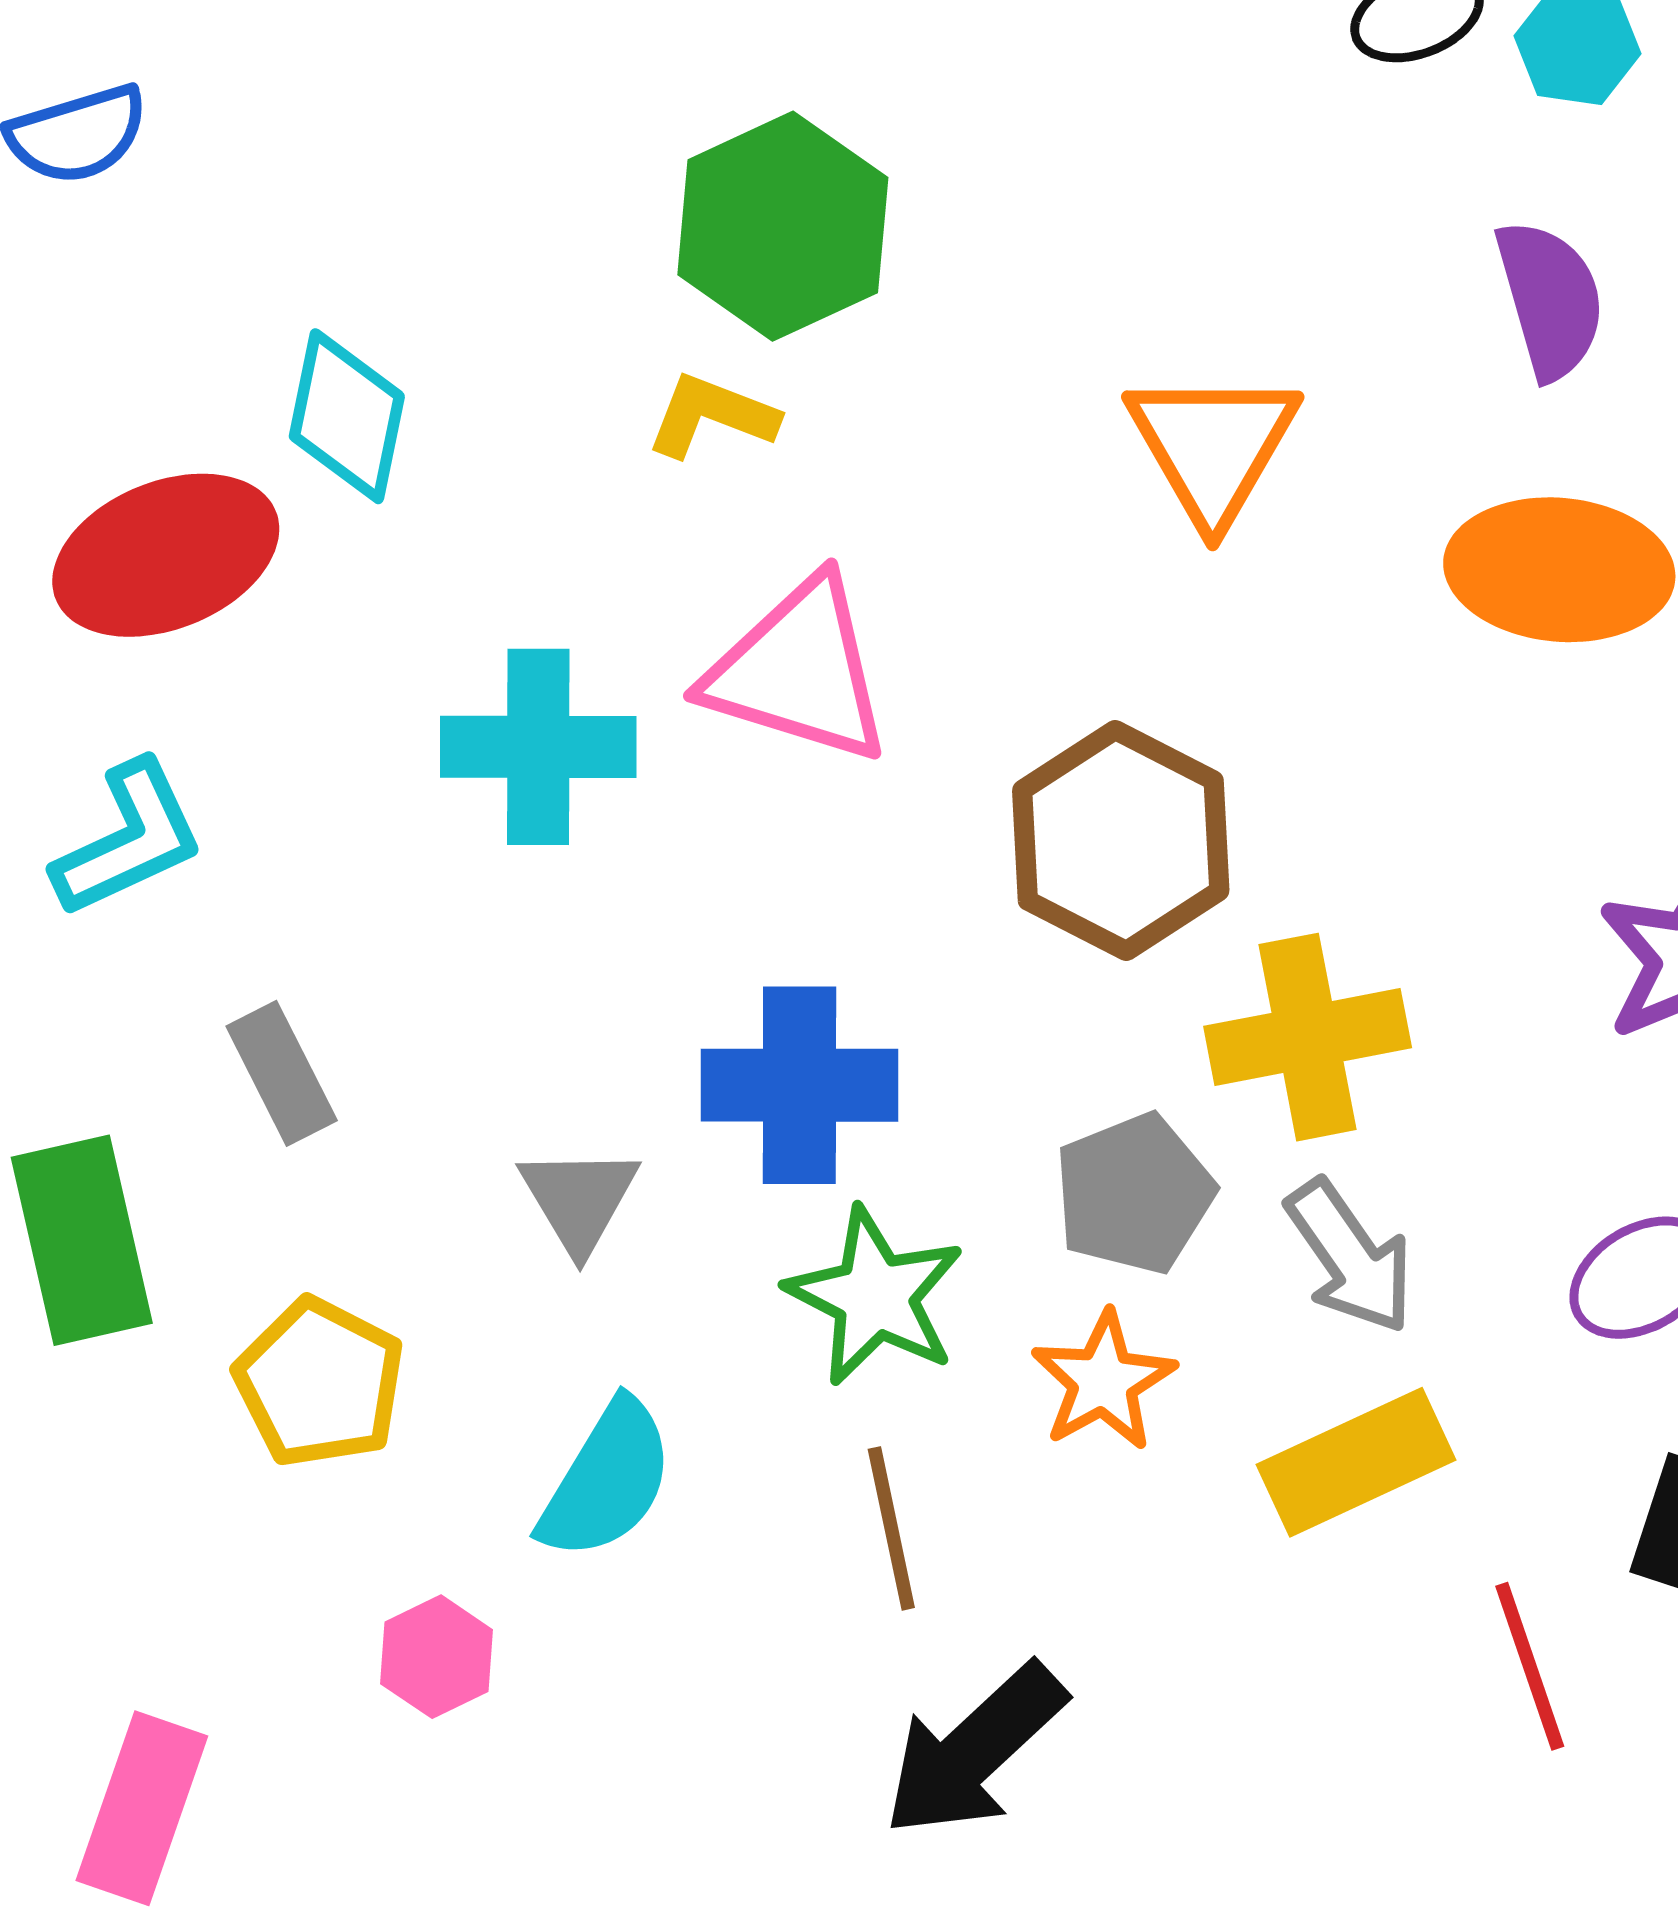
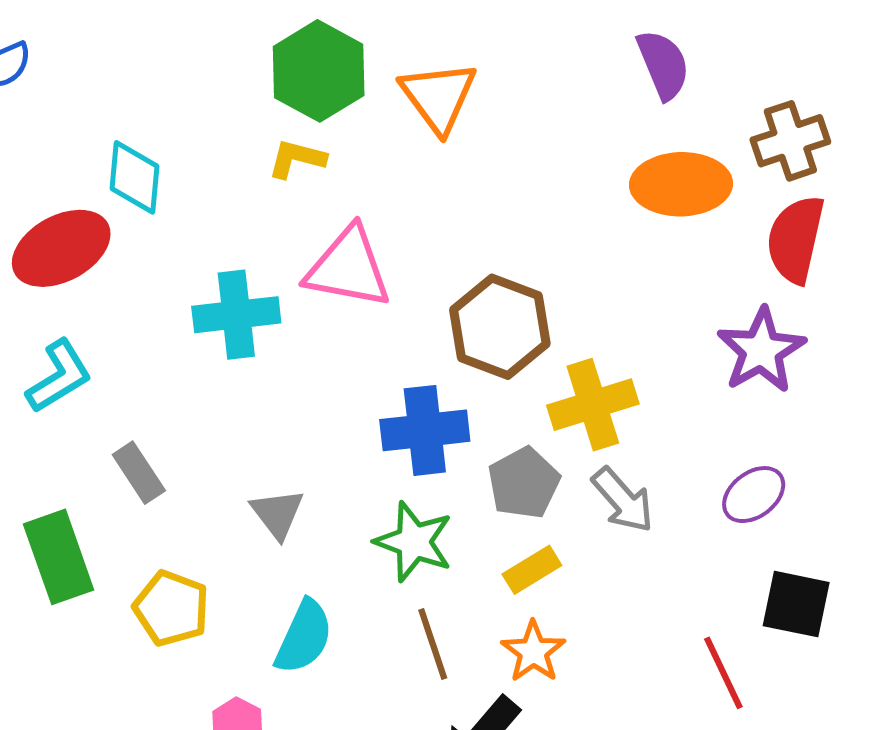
orange triangle: (1213, 446) -> (438, 97), moved
blue cross: (799, 1085) -> (425, 430), moved
orange star: (1103, 1381) -> (533, 652), moved
yellow rectangle: (1356, 1462) -> (532, 570), moved, size x0.7

